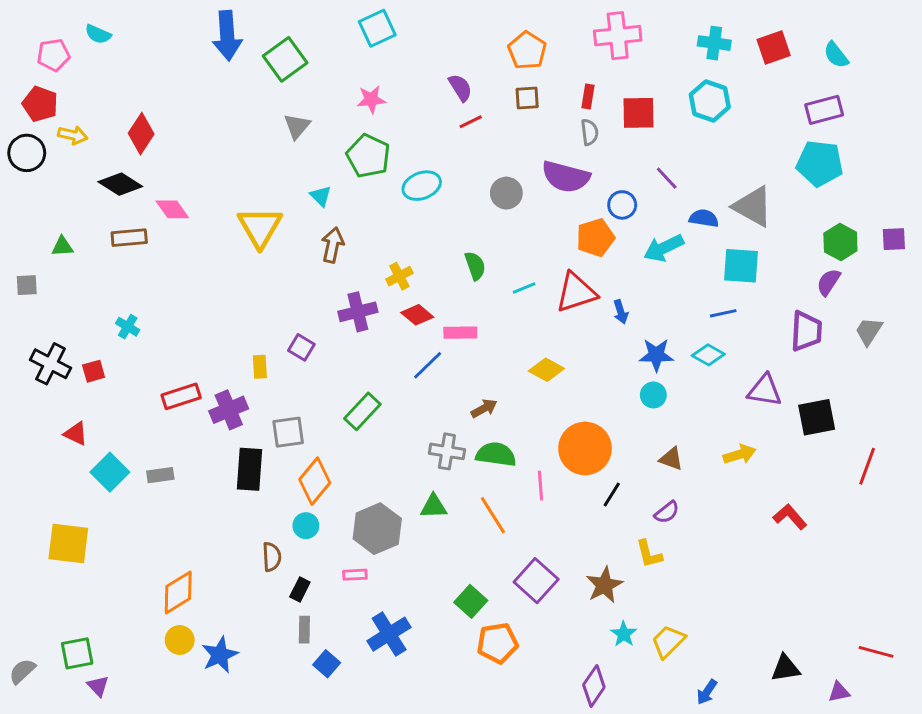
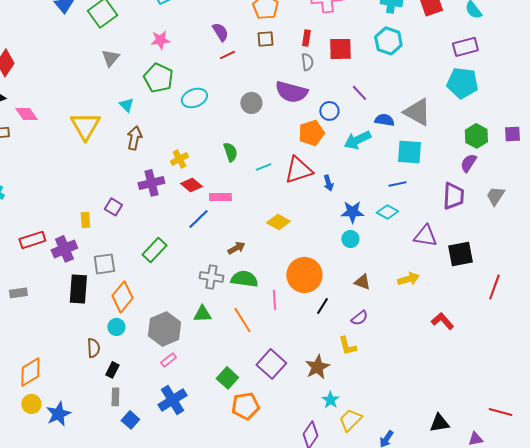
pink rectangle: (355, 575) -> (168, 360), moved, turned -35
yellow trapezoid: (668, 641) -> (350, 420), moved

